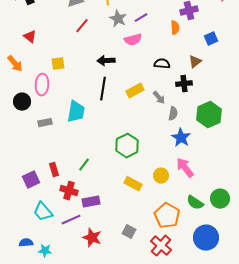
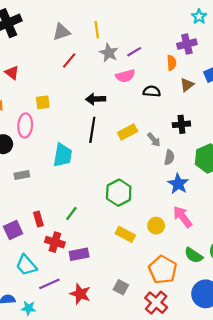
brown triangle: (195, 62) -> (187, 85), moved
black semicircle: (162, 64) -> (152, 91), moved
gray rectangle: (45, 123) -> (22, 175), moved
purple line: (71, 220) -> (49, 284), moved

